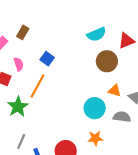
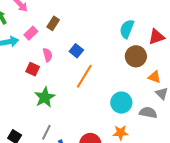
cyan semicircle: (96, 34) -> (127, 29), turned 132
orange line: (37, 86) -> (84, 76), moved
orange triangle: (115, 91) -> (154, 77), moved

